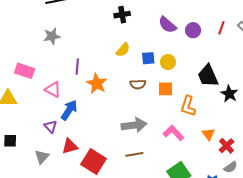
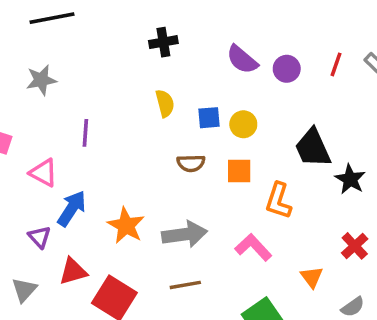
yellow semicircle: (123, 50) -> (165, 103), turned -56
orange star: (97, 84) -> (126, 226), moved
orange triangle: (209, 134) -> (312, 277), moved
red cross: (227, 146) -> (355, 246), moved

